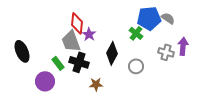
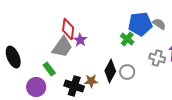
gray trapezoid: (71, 41) -> (62, 47), turned -125
black diamond: (112, 53) -> (110, 71), moved
black cross: (79, 62) -> (74, 86), moved
brown star: (96, 84) -> (91, 81), moved

